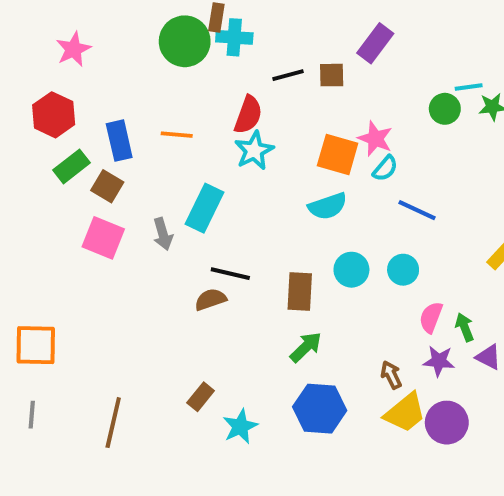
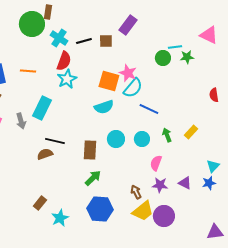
cyan cross: (234, 37) -> (59, 38), moved, turned 30
cyan semicircle: (385, 168) -> (133, 88), size x1.5
green arrow: (465, 327) -> (167, 135), moved

